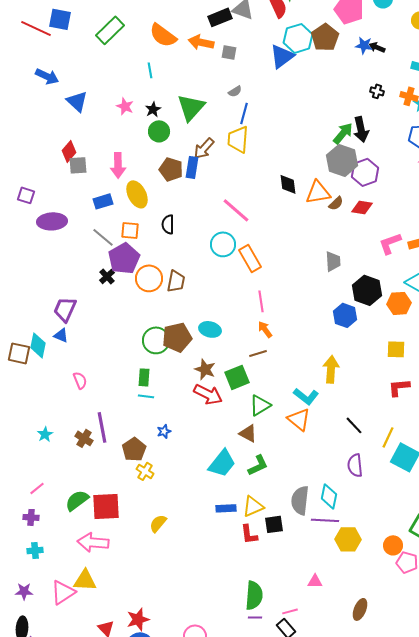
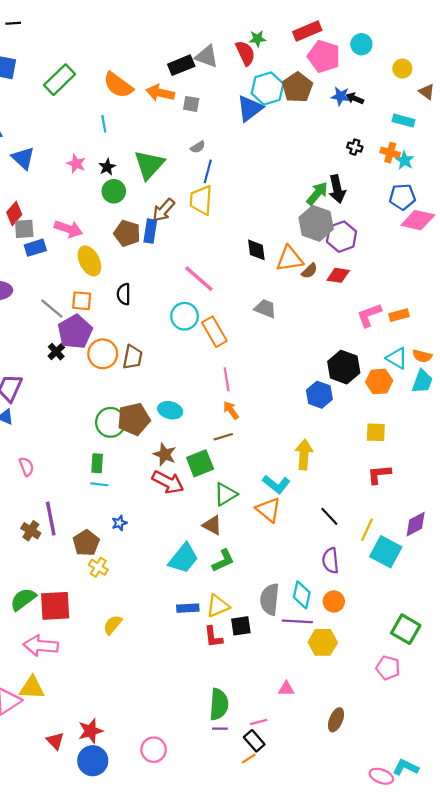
pink arrow: (118, 165) -> (68, 229), turned -70
blue rectangle: (103, 201) -> (35, 248), moved
gray trapezoid: (333, 261) -> (265, 308), moved, turned -65
orange circle: (393, 545) -> (334, 601), moved

